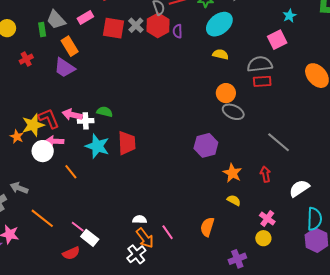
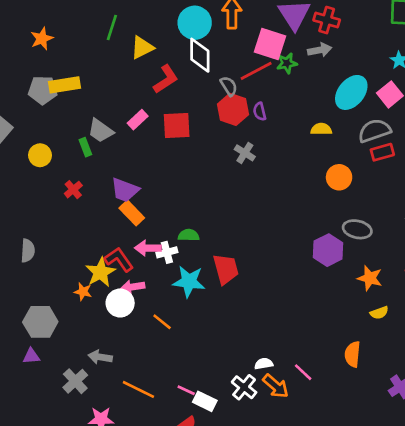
cyan ellipse: (219, 24) -> (351, 92), moved
gray cross: (136, 25) -> (245, 153), moved
orange rectangle: (70, 46) -> (132, 213), moved
gray ellipse: (233, 112) -> (357, 229), moved
yellow semicircle: (234, 200) -> (379, 313), turned 144
white cross: (136, 254) -> (244, 387), moved

